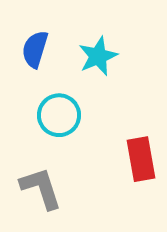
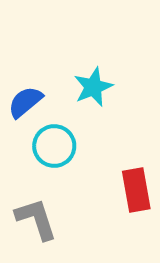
blue semicircle: (35, 49) -> (25, 102), moved, turned 33

